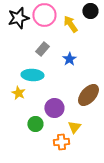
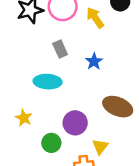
gray rectangle: (42, 49) -> (60, 49), turned -64
yellow star: (18, 93) -> (24, 118), moved
brown ellipse: (88, 95) -> (118, 107), turned 70

